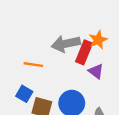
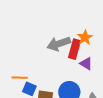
orange line: (33, 65) -> (20, 78), moved

